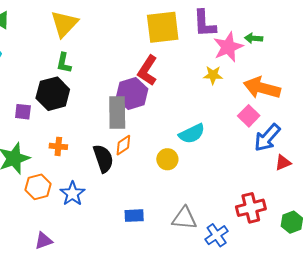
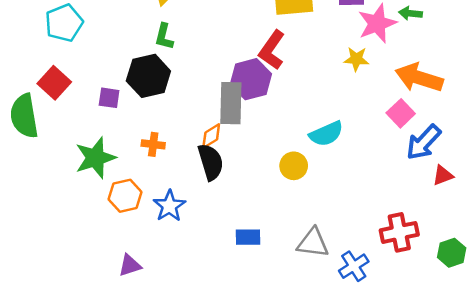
orange diamond: (123, 145) -> (211, 136), moved

